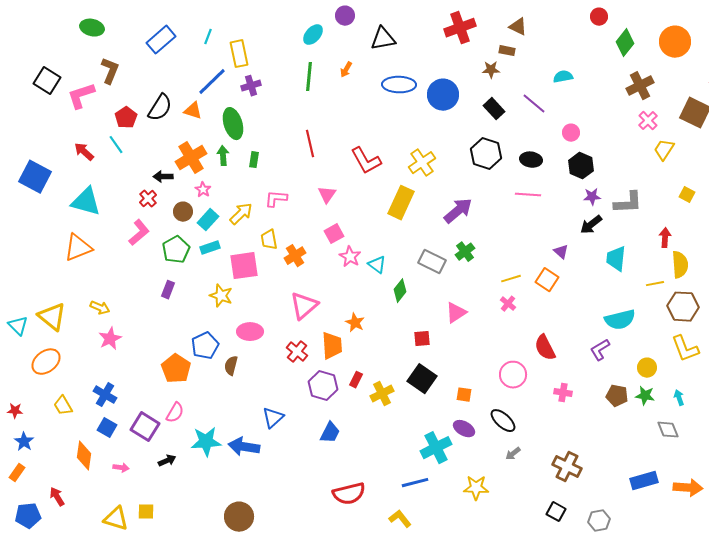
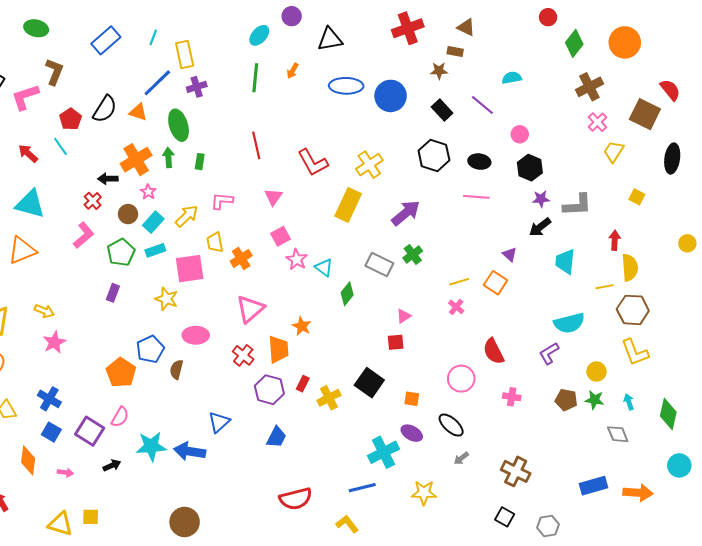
pink triangle: (456, 313) -> (404, 316), size x0.7
red square: (422, 339) -> (396, 342), moved

